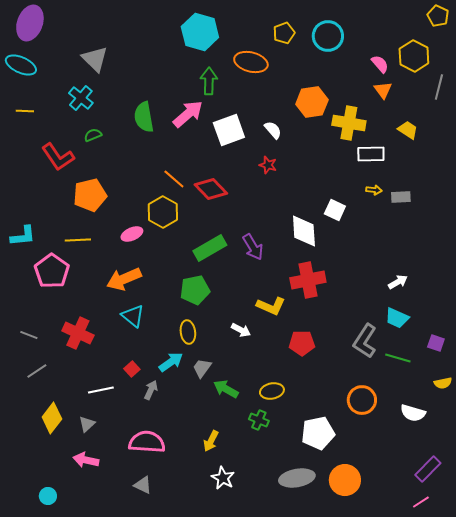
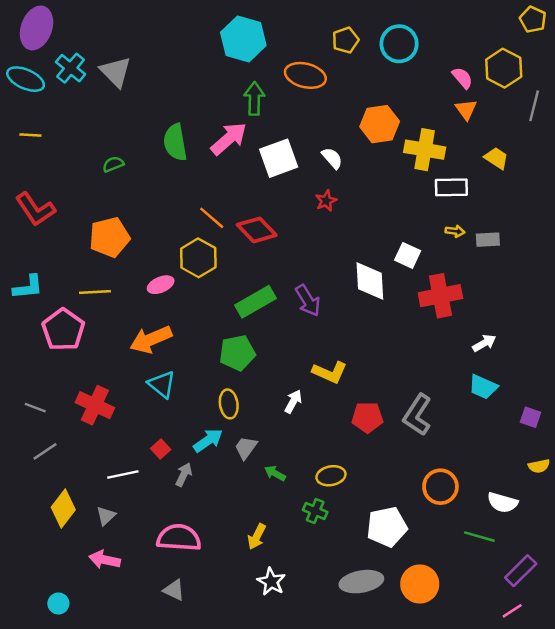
cyan cross: (81, 98) -> (71, 68), moved
red L-shape: (58, 157) -> (35, 209), moved
red star: (268, 165) -> (326, 201), turned 30
red cross: (308, 280) -> (440, 296), moved
white arrow: (241, 330) -> (293, 401), turned -90
gray L-shape: (365, 341) -> (417, 415), moved
green line: (398, 358) -> (479, 537), moved
green arrow: (226, 389) -> (275, 473), size x0.7

